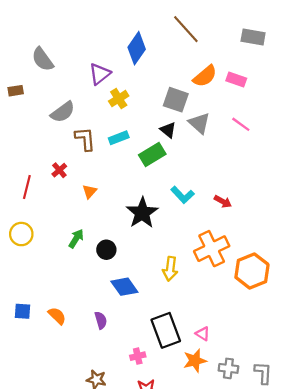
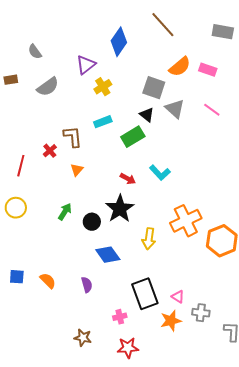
gray semicircle: (43, 59) -> (35, 52), size x0.7
gray semicircle: (63, 112) -> (48, 87), moved
brown L-shape: (85, 139) -> (73, 137), moved
red arrow: (223, 202) -> (128, 179), moved
black star: (142, 213) -> (120, 209), moved
gray cross: (228, 368) -> (201, 313), moved

